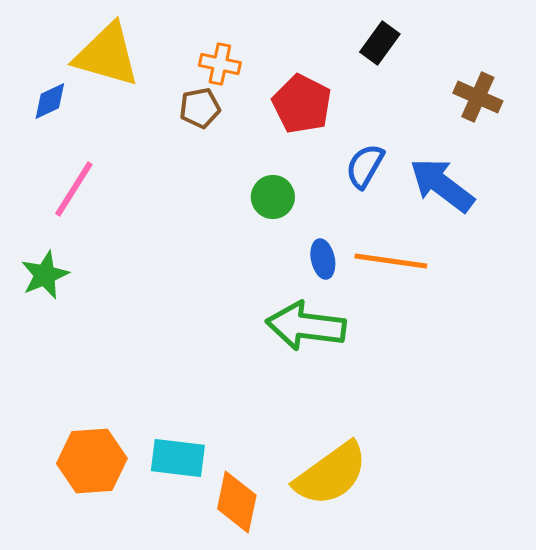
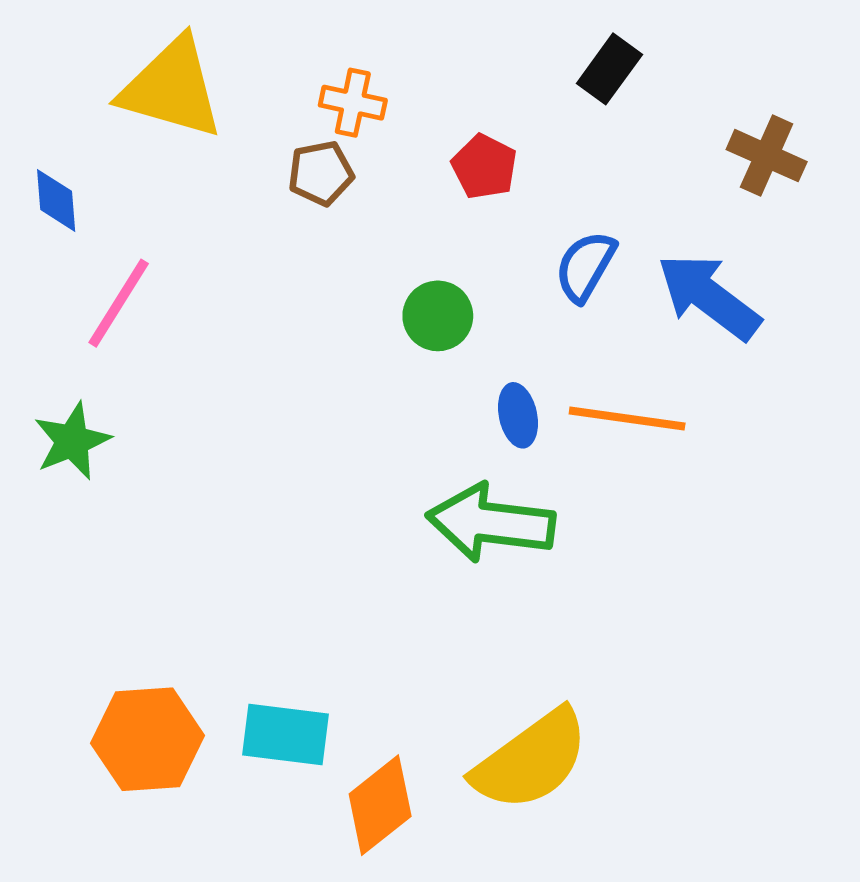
blue diamond: (50, 101) -> (56, 200), moved, turned -69
red pentagon: (302, 104) -> (484, 167), size x0.7
orange diamond: (237, 502) -> (380, 805), turned 40

